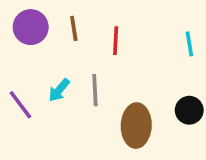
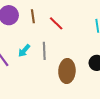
red line: (116, 41) -> (56, 23), turned -49

